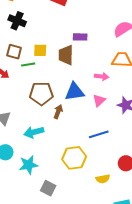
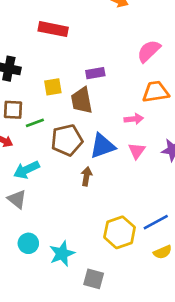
yellow square: (40, 50) -> (53, 87), moved
brown pentagon: (41, 94) -> (67, 140), moved
cyan arrow: (34, 132) -> (26, 170), moved
blue line: (99, 134) -> (156, 222), moved

